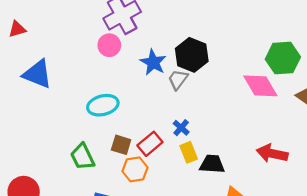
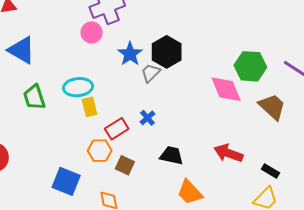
brown square: (121, 145) -> (125, 165), moved
yellow rectangle: (189, 152) -> (89, 107), moved
green trapezoid: (82, 157) -> (34, 97), moved

